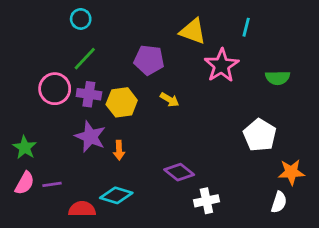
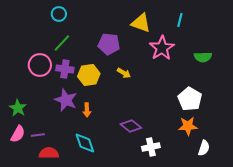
orange star: (291, 172) -> (188, 126), moved
cyan diamond: (116, 195) -> (85, 143), turned 55
red semicircle: (82, 209) -> (49, 153), moved

